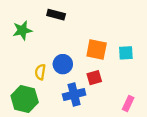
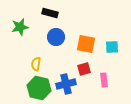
blue circle: (63, 64) -> (56, 37), moved
green hexagon: (25, 99) -> (39, 88), moved
pink rectangle: (128, 104) -> (104, 80), moved, turned -32

